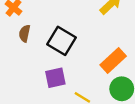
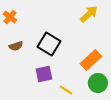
brown semicircle: (25, 33) -> (16, 46), moved, turned -120

